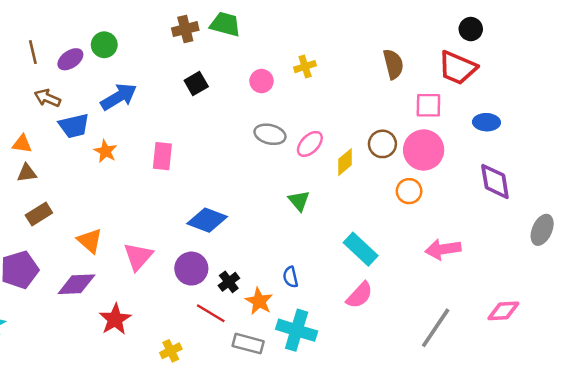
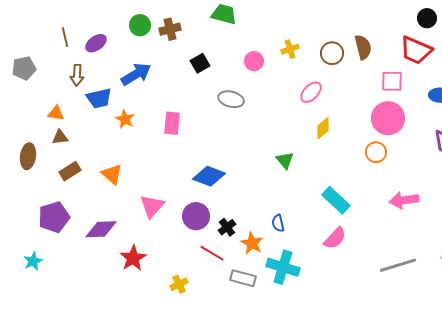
brown cross: (185, 29) -> (170, 29), moved
green circle: (104, 45) -> (140, 25), moved
brown arrow: (47, 98) -> (77, 75), turned -110
gray ellipse: (270, 134) -> (231, 99), moved
pink ellipse: (310, 144) -> (311, 92), moved
brown circle: (382, 144) -> (332, 53), moved
orange triangle: (90, 241) -> (112, 174), moved
gray line: (436, 328) -> (398, 265), turned 39

